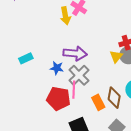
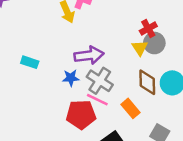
cyan rectangle: (26, 58) -> (30, 62), moved, turned 56
pink line: (74, 90) -> (97, 100), turned -54
brown diamond: (114, 98) -> (147, 82), moved

